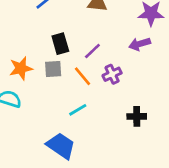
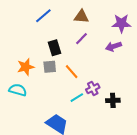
purple line: (92, 51) -> (81, 39), moved
purple cross: (112, 74) -> (93, 89), moved
cyan line: (78, 110) -> (77, 98), moved

